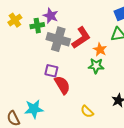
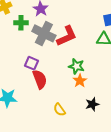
green cross: (37, 26) -> (21, 23), moved
orange star: (100, 49) -> (80, 81), moved

